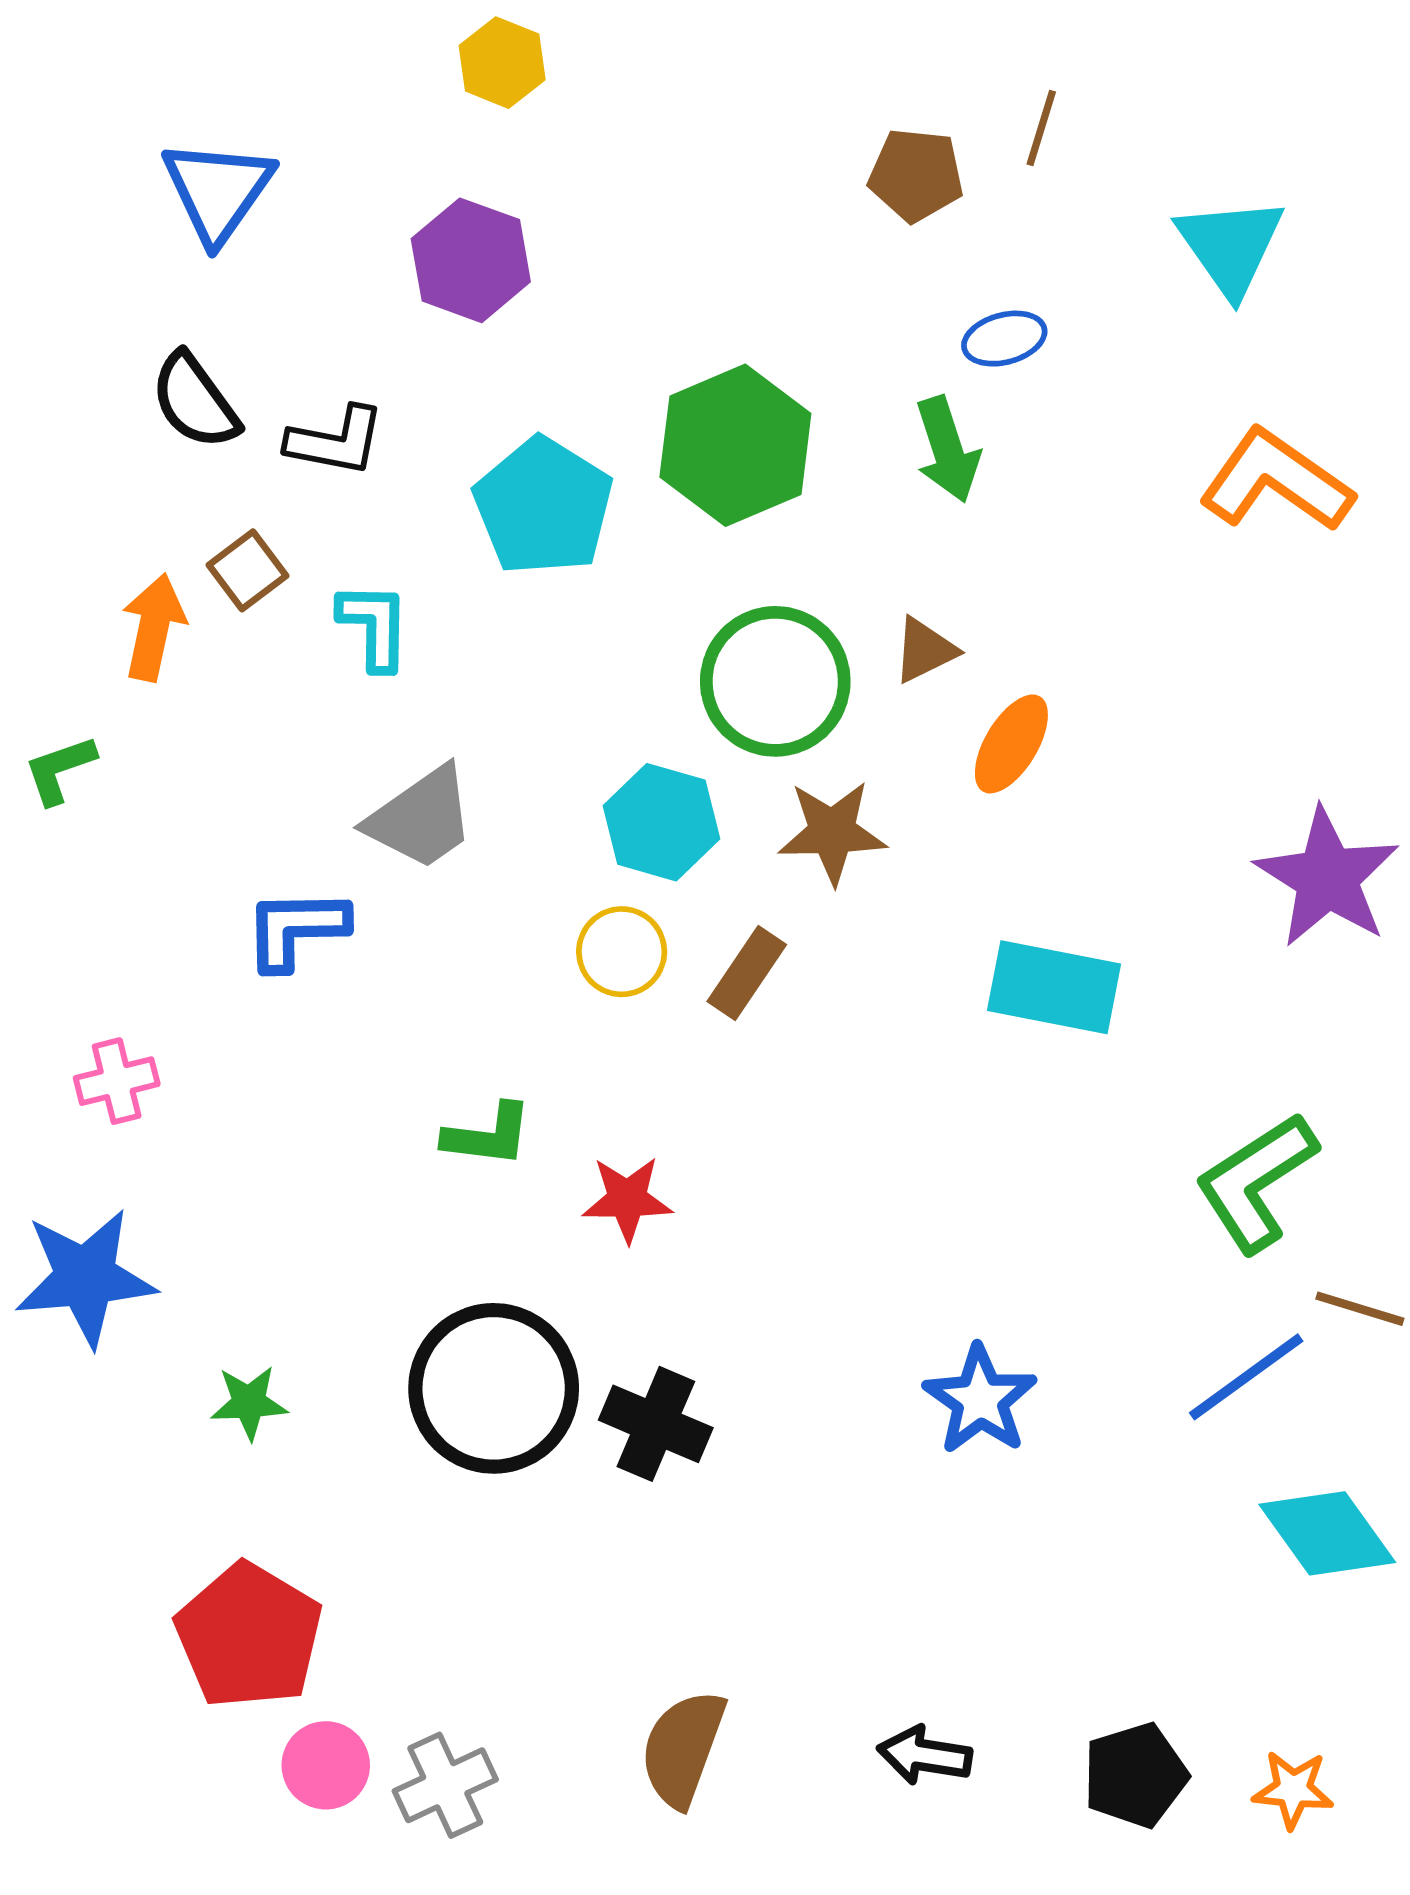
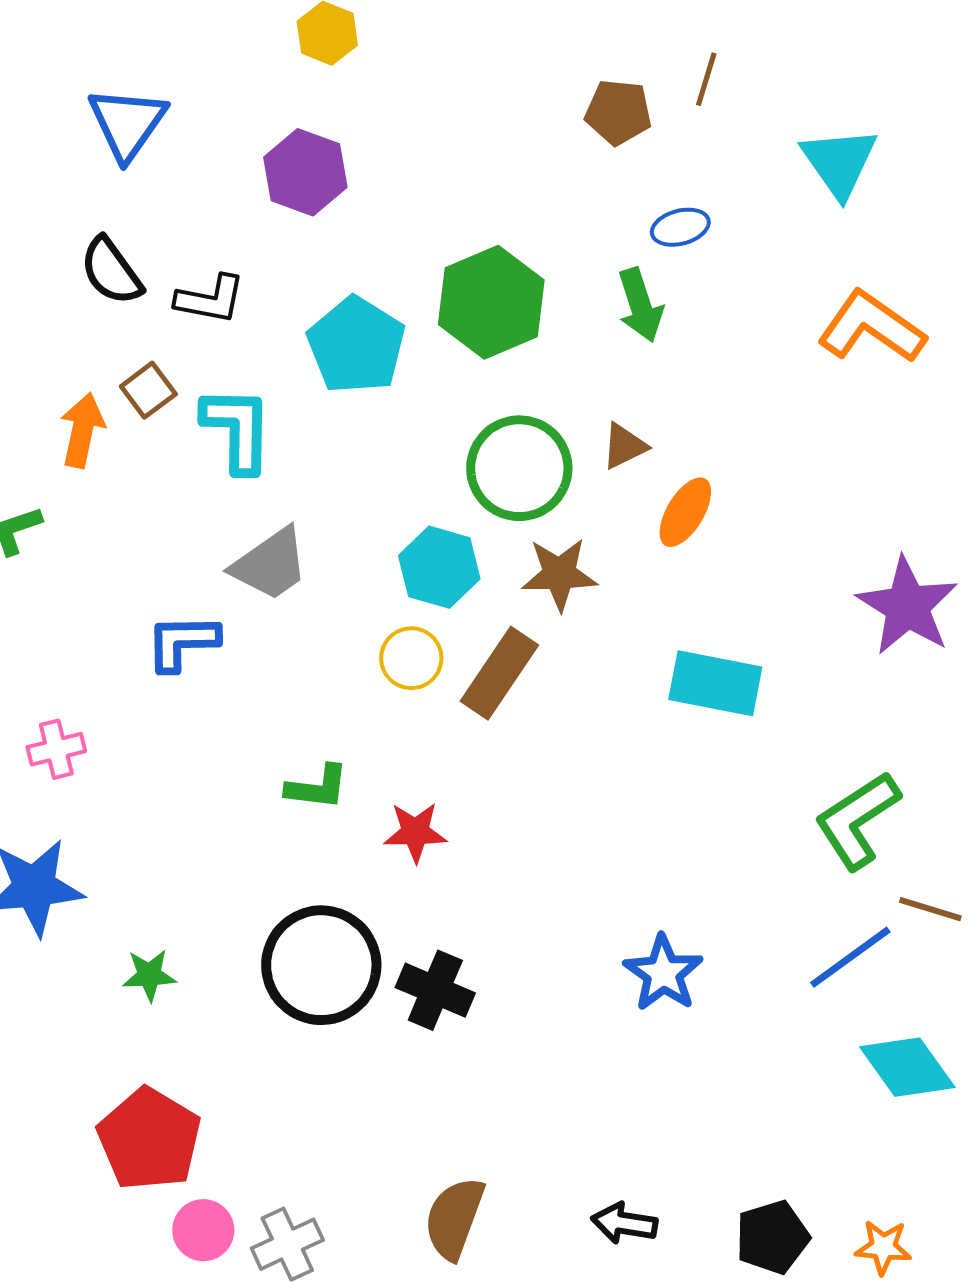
cyan L-shape: (374, 626) -> (237, 429), size x1.4
brown rectangle: (747, 973) -> (499, 673), size x1.4

